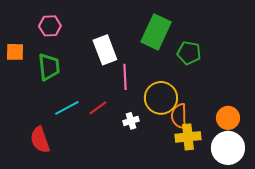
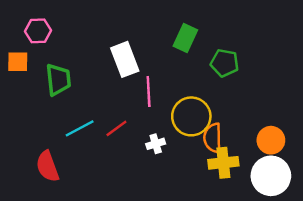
pink hexagon: (50, 26) -> (38, 31), moved
green rectangle: (156, 32) -> (185, 38), size x0.7

